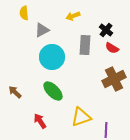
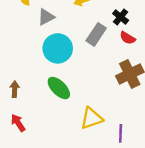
gray rectangle: (85, 45) -> (96, 34), turned 30
brown arrow: (15, 92) -> (15, 89), turned 48
red arrow: (40, 121) -> (18, 123), moved

